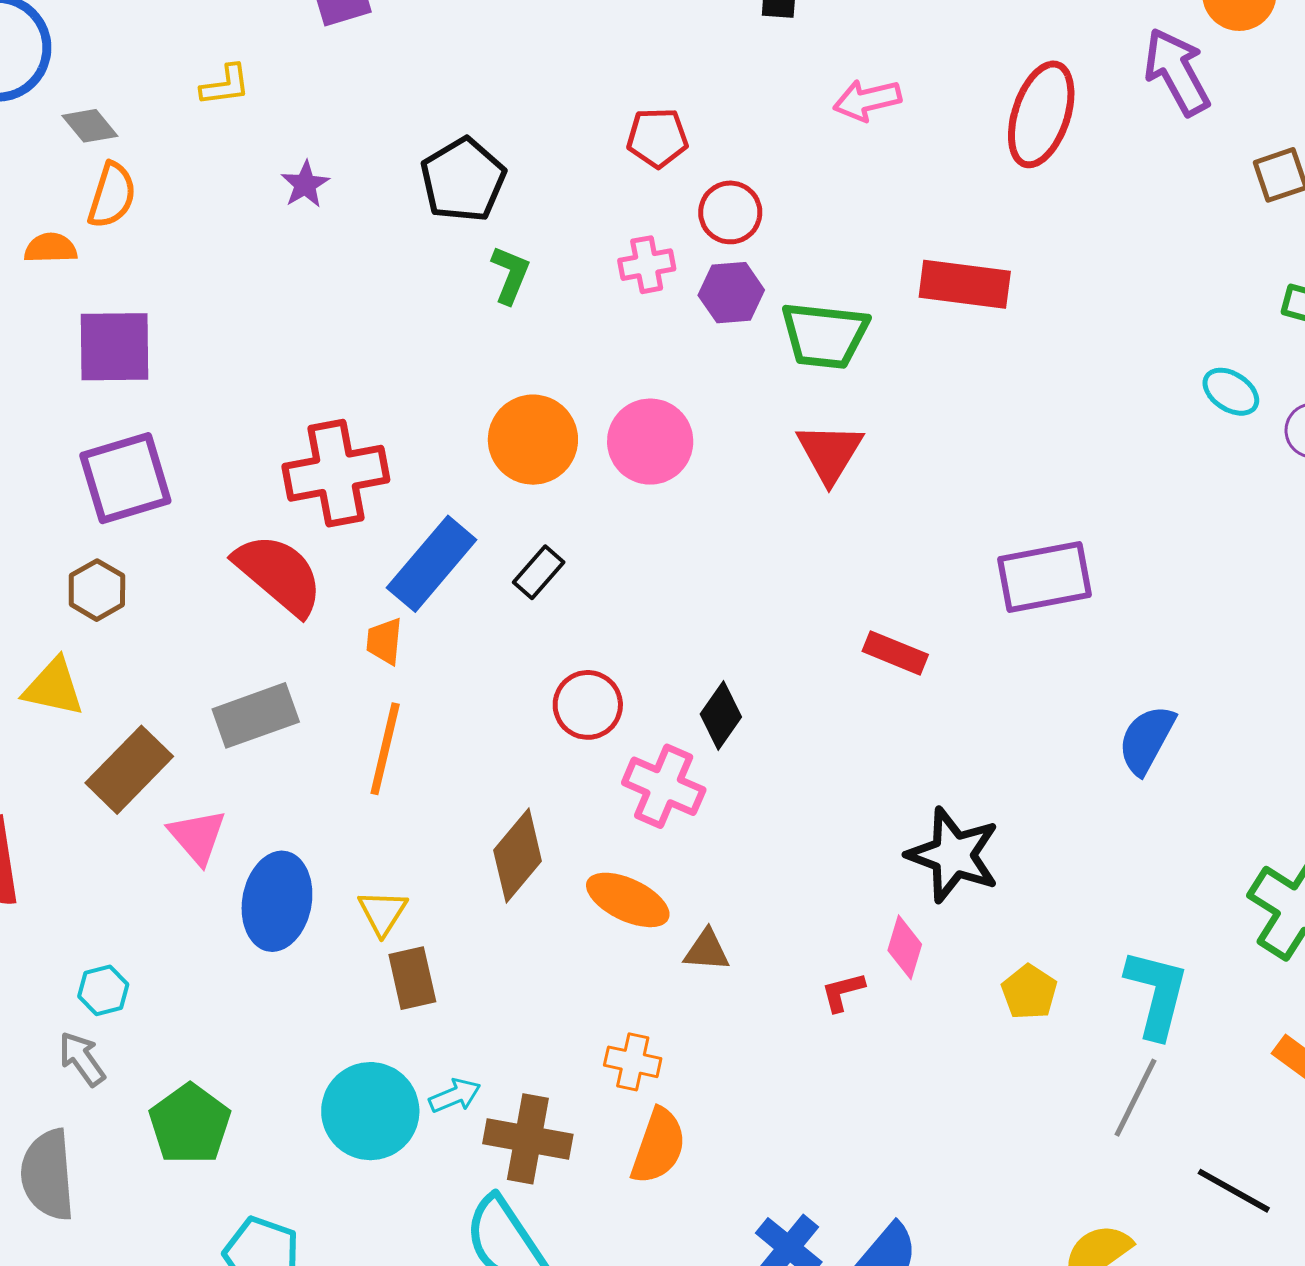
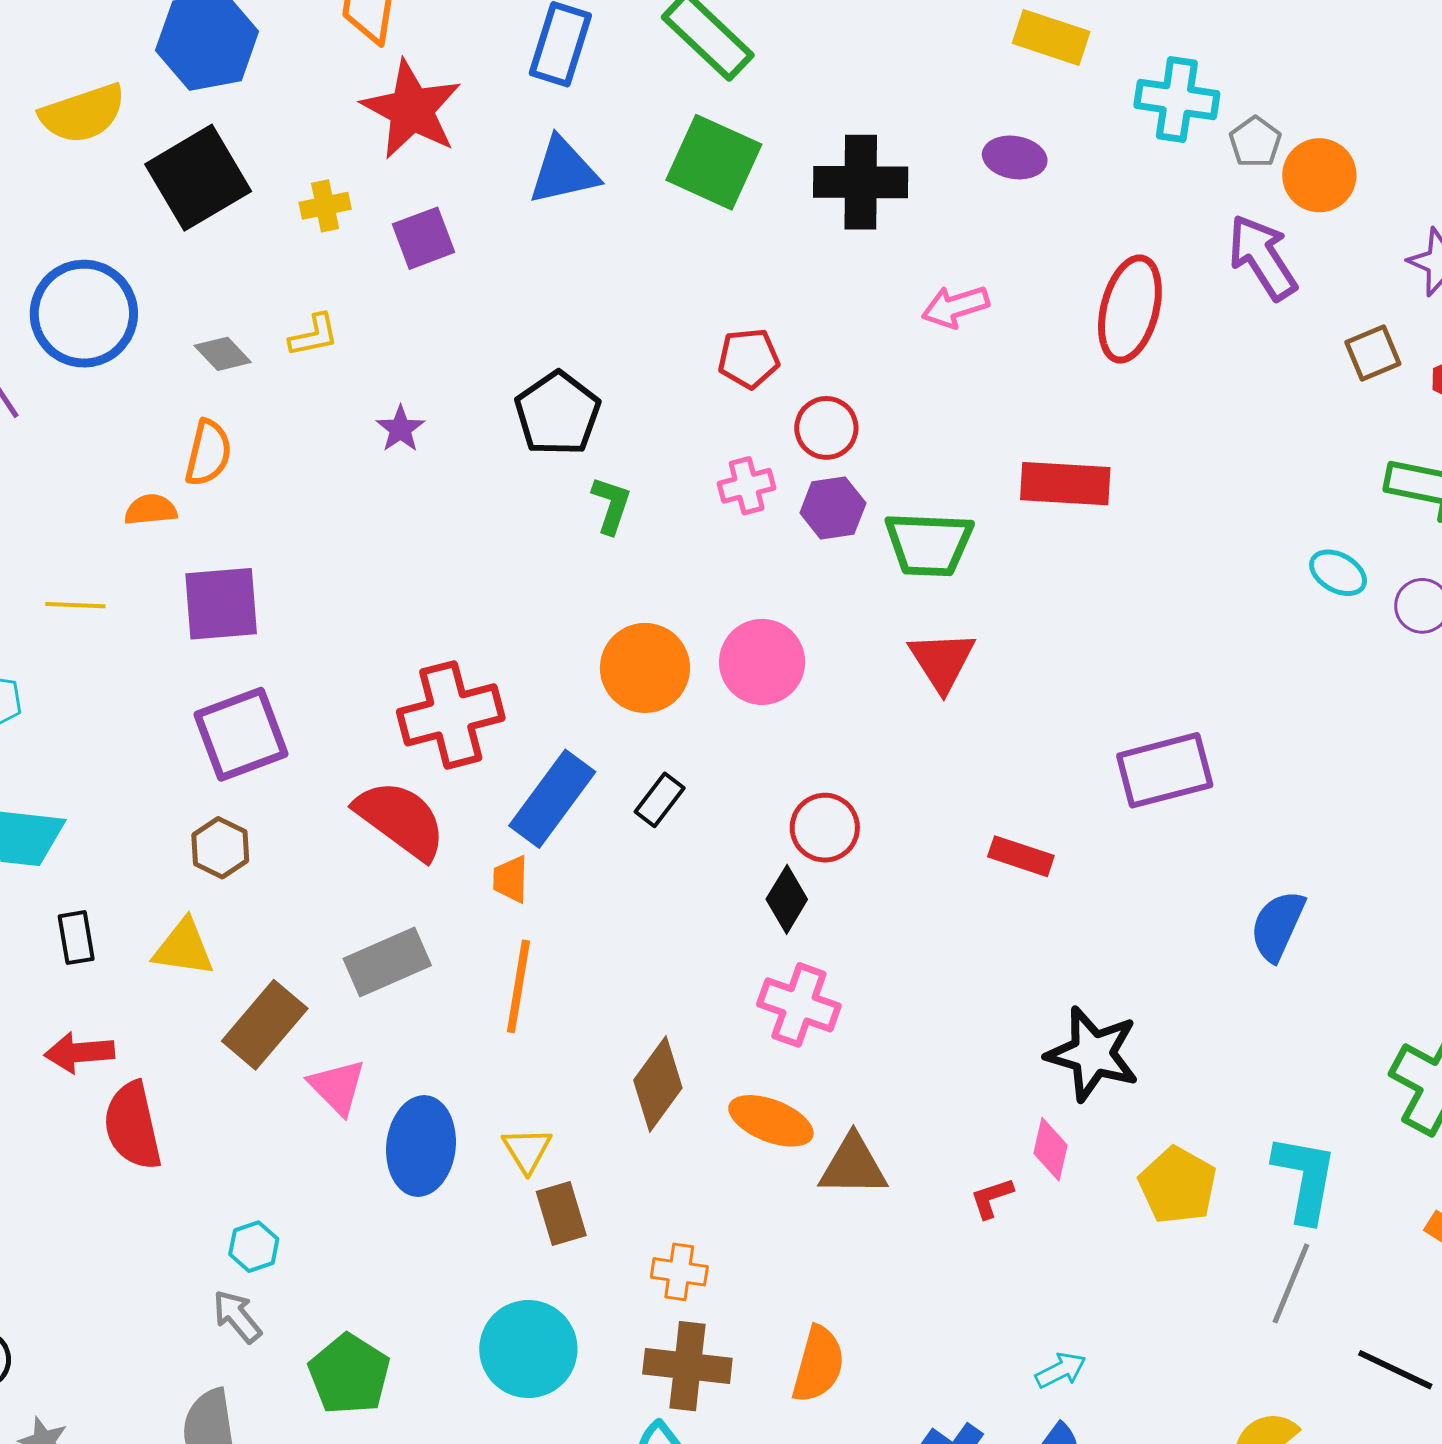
gray diamond: (90, 126) -> (223, 354), moved
red circle: (588, 705) -> (825, 828), moved
black diamond: (721, 716) -> (787, 899), moved
brown triangle: (707, 950) -> (853, 1166), size x1.5
yellow pentagon: (1029, 992) -> (1178, 1185), size x1.4
orange cross: (633, 1062) -> (679, 1272), moved
cyan arrow: (455, 1096) -> (1061, 1370), moved

